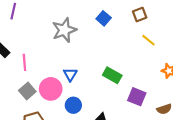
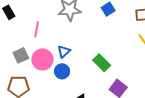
pink line: (24, 62) -> (37, 29), moved
blue circle: (73, 105) -> (62, 71), moved

